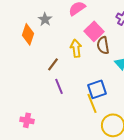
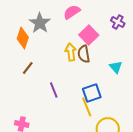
gray star: (45, 19) -> (40, 23), size x1.5
brown semicircle: (103, 45) -> (84, 54), moved
brown line: (53, 64) -> (28, 68), moved

